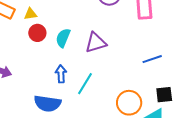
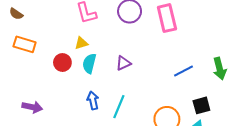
yellow triangle: (30, 14) -> (81, 43), moved
purple triangle: (96, 43) -> (123, 63), size x0.7

